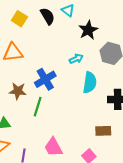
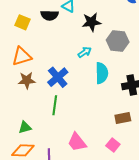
black semicircle: (47, 16) -> (49, 15), turned 132
black star: (88, 30) -> (92, 22), turned 30
brown star: (18, 91) -> (27, 80), moved

